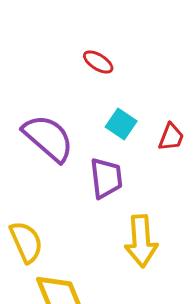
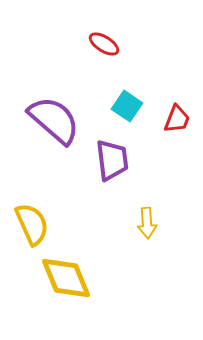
yellow arrow: (141, 241) -> (147, 223), size x0.6

